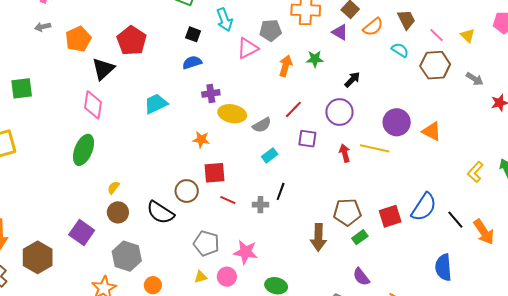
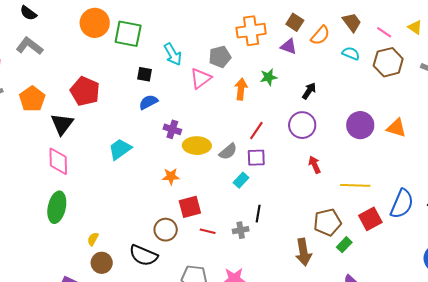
purple cross: (211, 93) -> (172, 129), turned 36
purple square: (307, 139) -> (256, 158), moved
yellow line: (375, 148) -> (355, 185), moved

